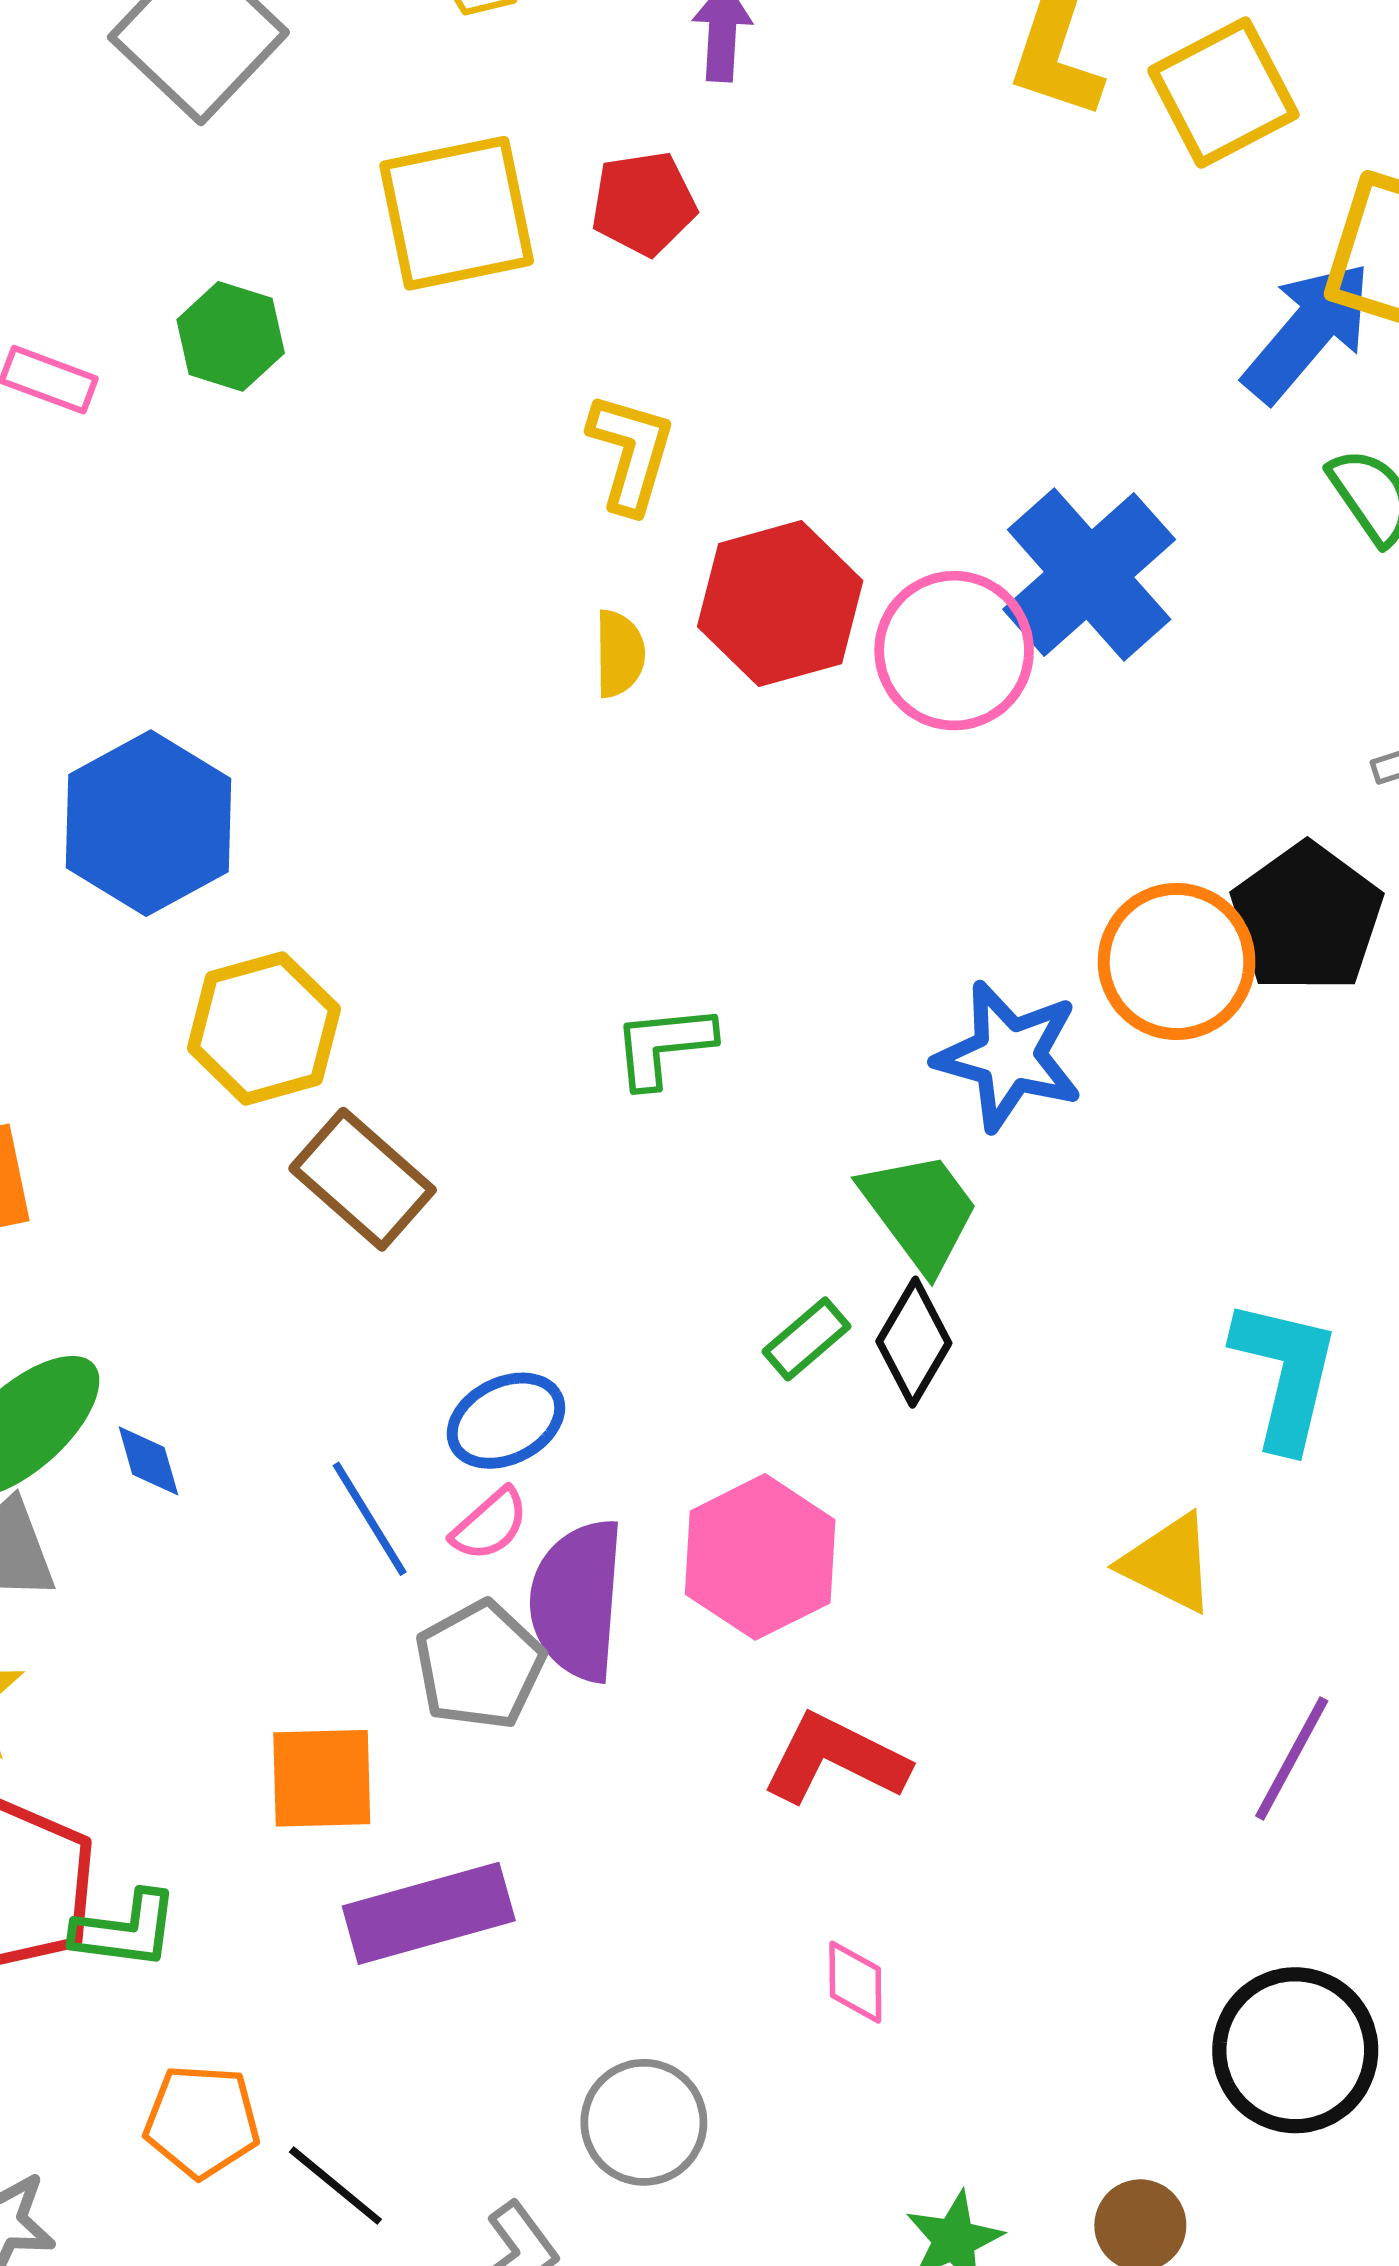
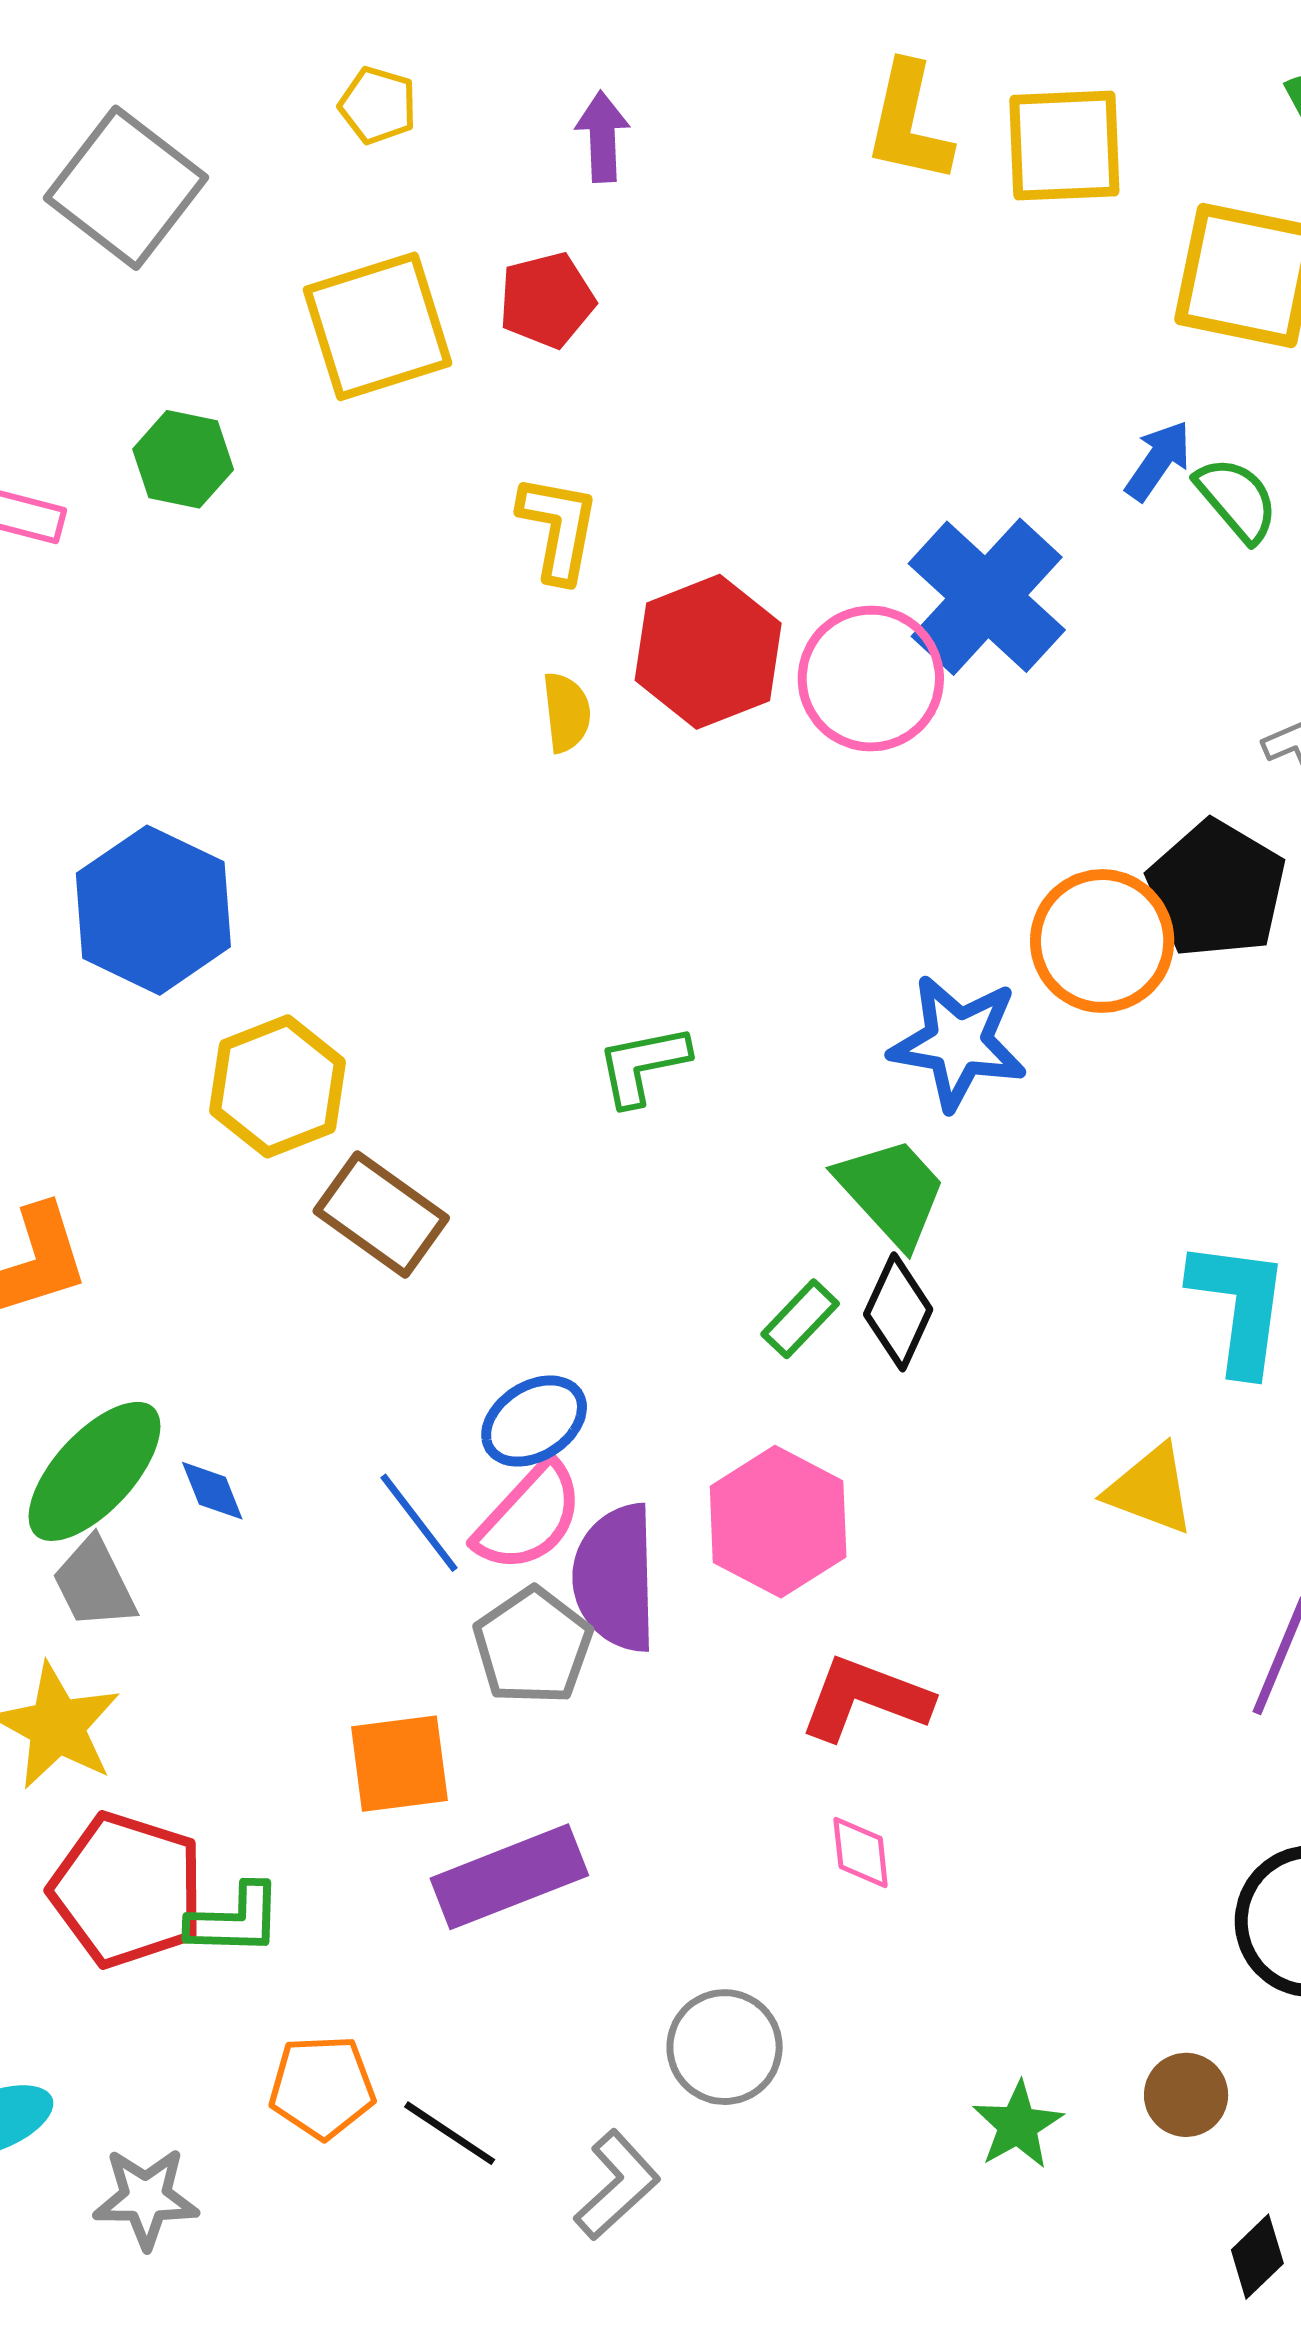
yellow square: (1223, 93) -> (1064, 146), turned 31
blue arrow: (1308, 332) -> (1158, 461), moved, size x0.6
pink semicircle: (490, 1524) -> (529, 1517), size x1.6
pink diamond: (855, 1982) -> (861, 1852), moved

